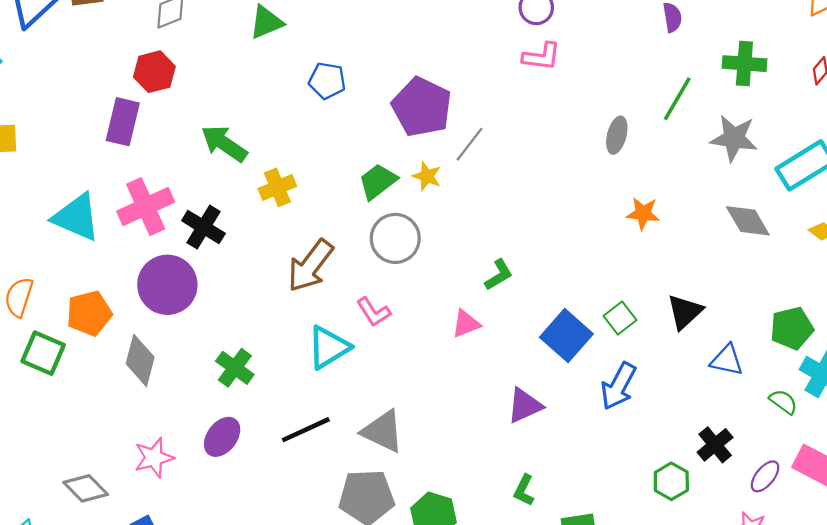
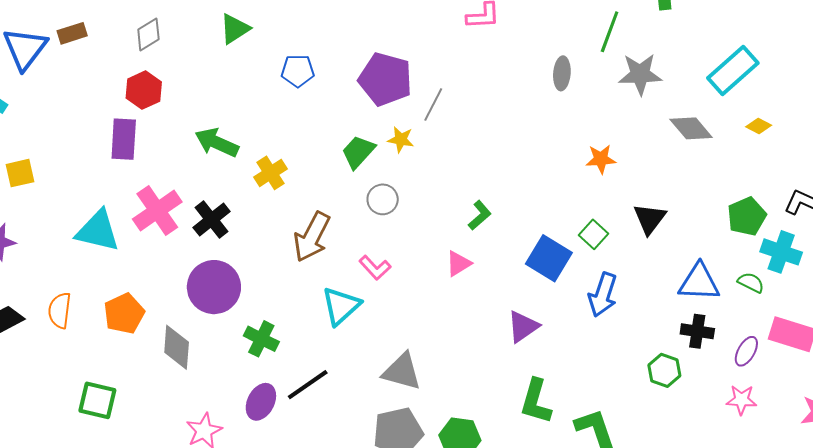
gray star: (734, 138) -> (640, 74), moved
orange star: (643, 213) -> (601, 159), moved
black cross: (203, 227) -> (212, 219), turned 30
gray circle: (395, 238) -> (383, 199), size x0.7
purple circle: (167, 285) -> (214, 287), moved
green square: (43, 353) -> (97, 400), moved
blue triangle: (727, 360) -> (699, 282), moved, size x1.4
black line: (306, 430) -> (308, 385), moved
black cross: (715, 445) -> (697, 331), turned -32
green L-shape: (524, 490) -> (536, 401), size x1.6

